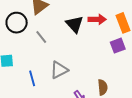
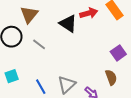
purple square: (118, 46) -> (118, 53), moved
gray triangle: (59, 70) -> (67, 85), moved

